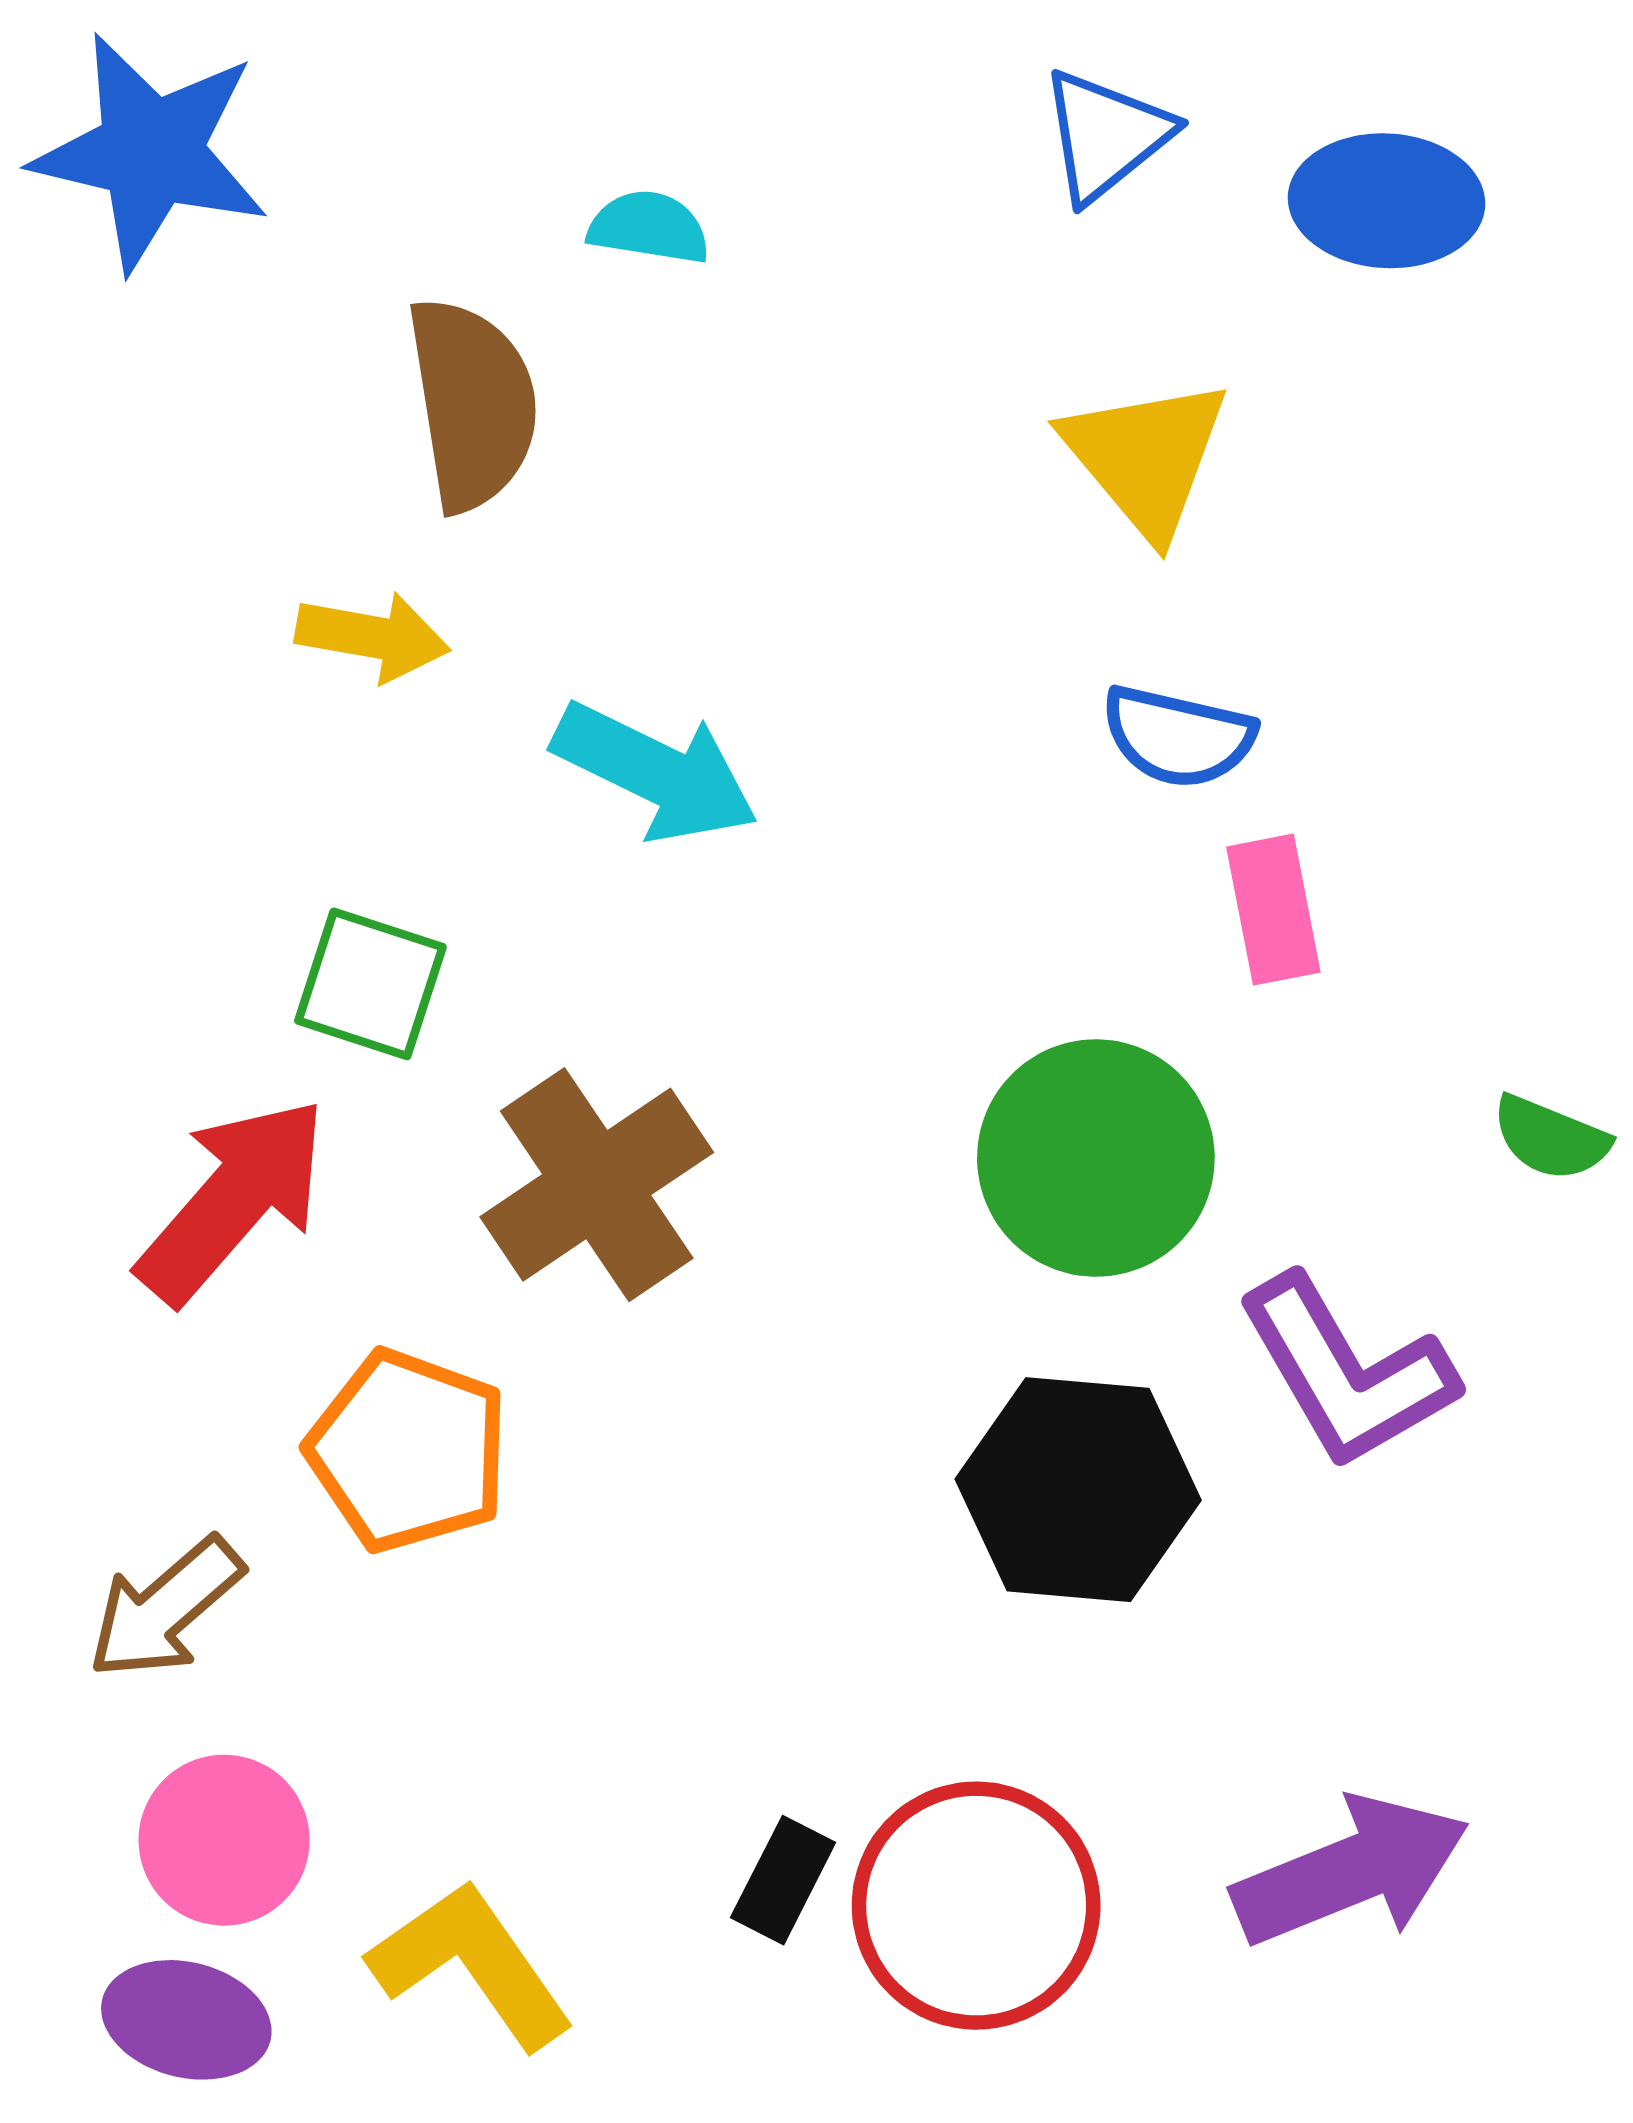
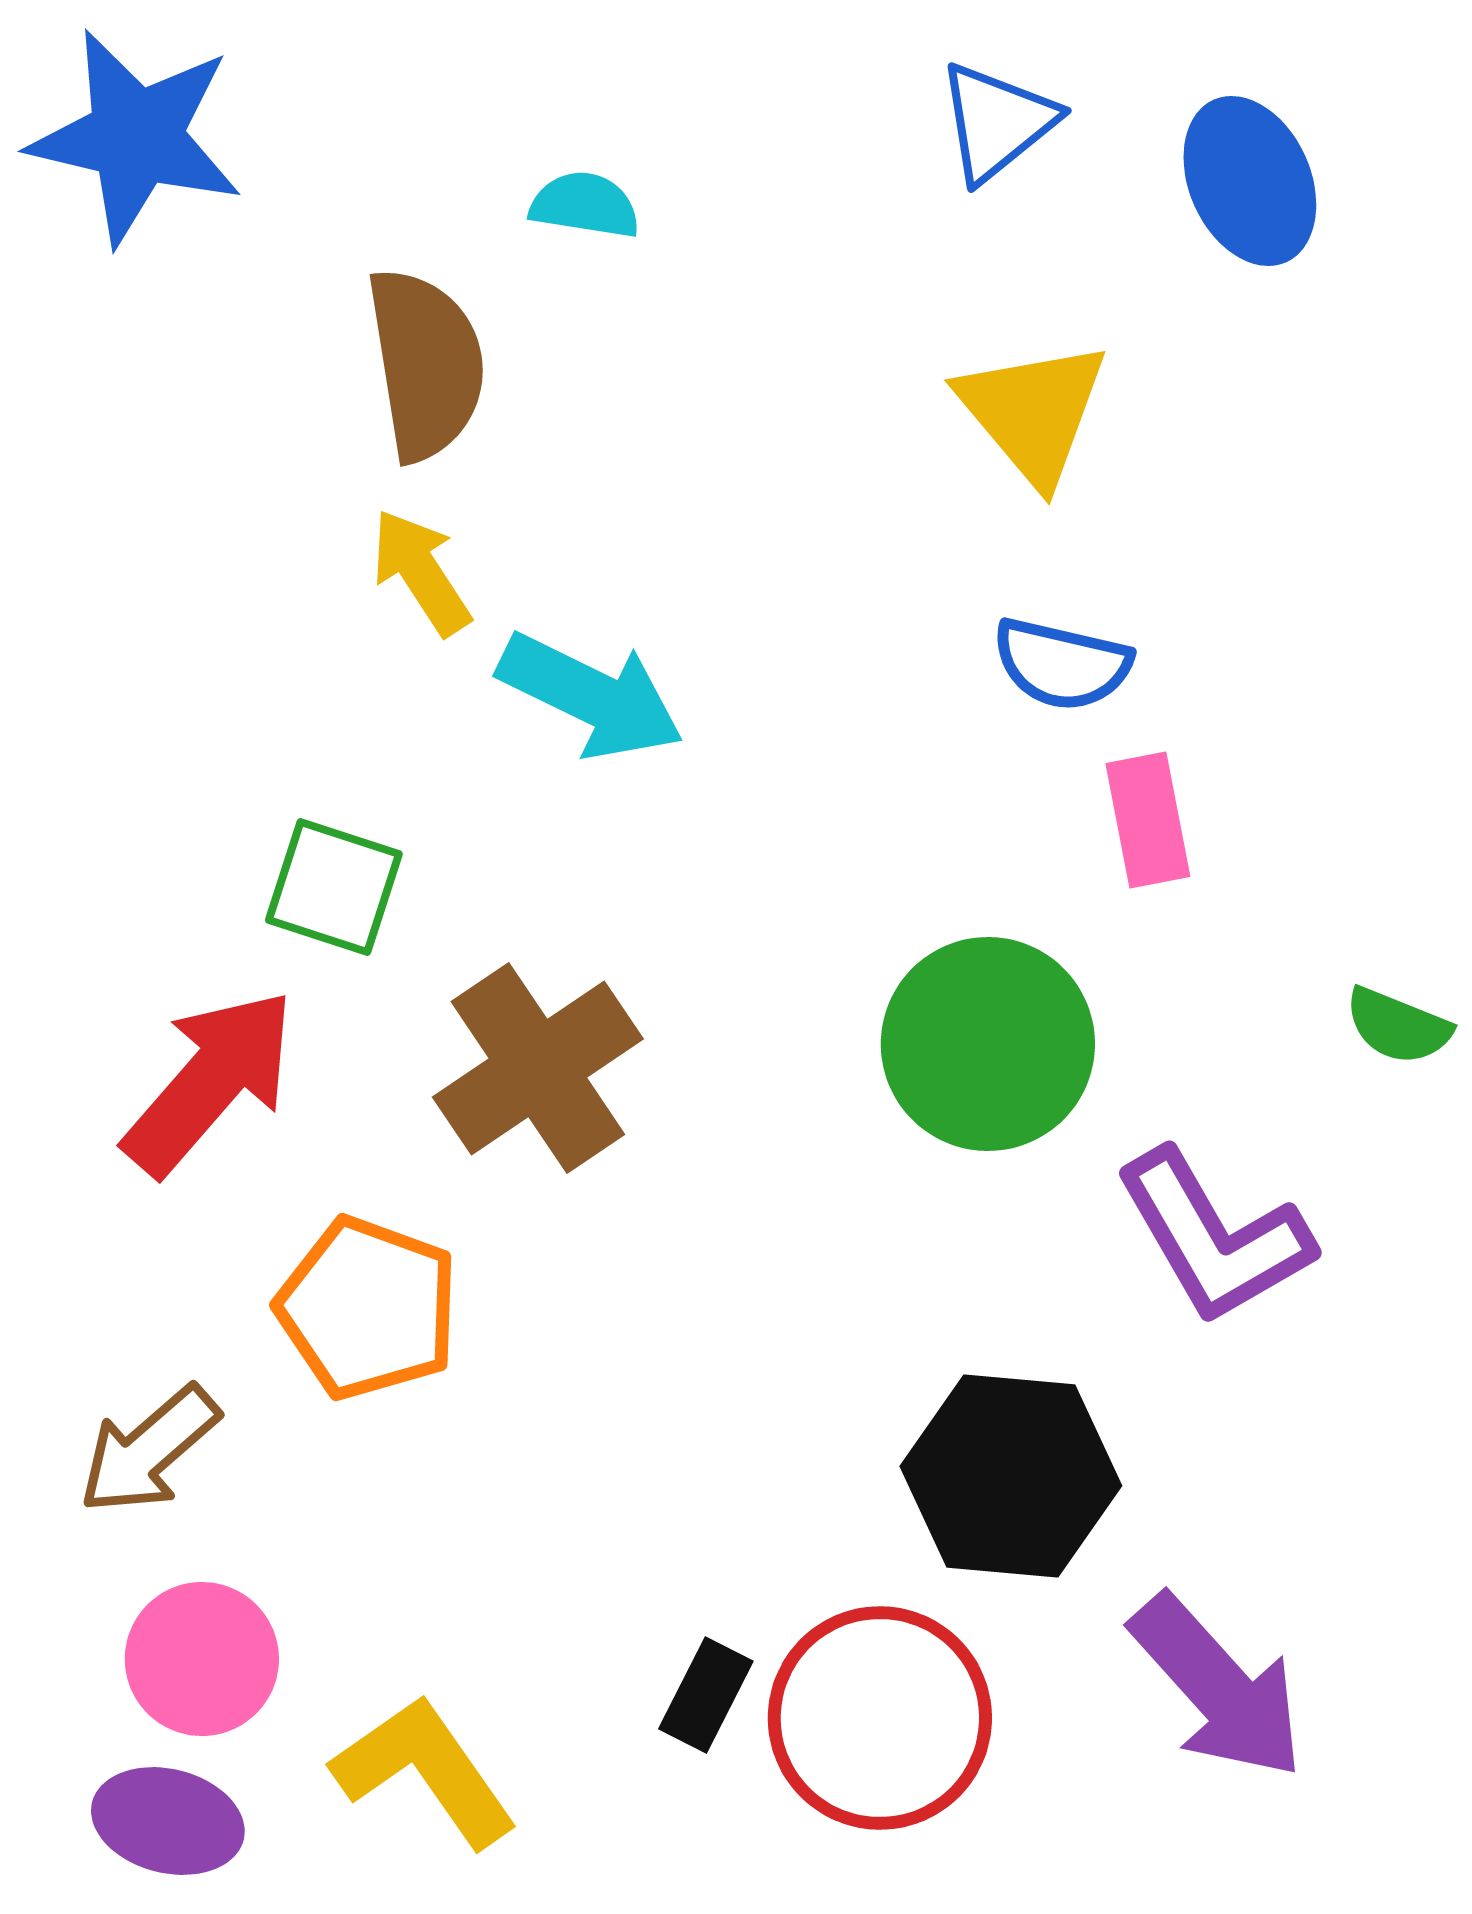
blue ellipse: (1386, 201) -> (1250, 181), turned 63
yellow arrow: (373, 637) -> (421, 572), moved, turned -133
black hexagon: (1078, 1490) -> (1011, 1476), moved
purple arrow: (1351, 1871) -> (1218, 1687), turned 70

